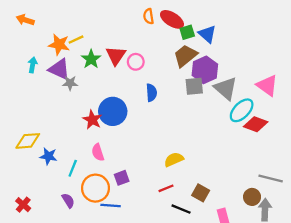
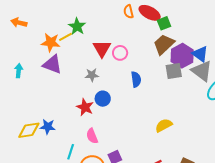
blue triangle: (207, 34) -> (200, 54), moved
green star: (91, 59) -> (77, 26), moved
cyan arrow: (33, 65) -> (19, 71), moved
gray star: (70, 83) -> (92, 75), moved
blue circle: (113, 111) -> (103, 99), size x0.6
blue star: (48, 156) -> (48, 127), moved
yellow semicircle: (174, 159) -> (164, 125), moved

